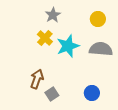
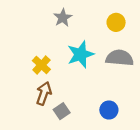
yellow cross: (45, 38) -> (41, 65), moved

